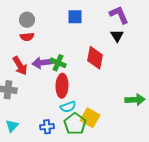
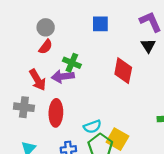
red semicircle: (27, 37) -> (46, 47), turned -48
green cross: (58, 63) -> (72, 63), moved
red ellipse: (62, 86) -> (56, 113), moved

